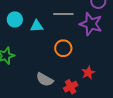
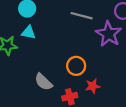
cyan triangle: (37, 26) -> (29, 32), moved
orange circle: (63, 48) -> (76, 66), moved

